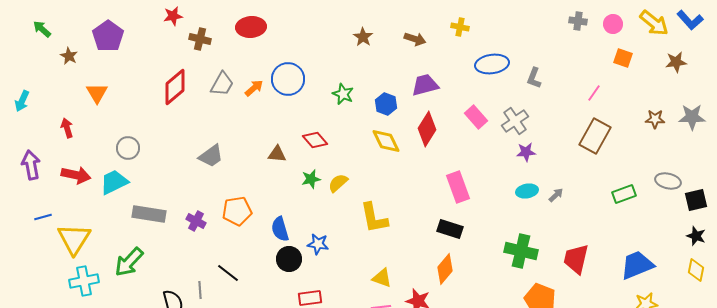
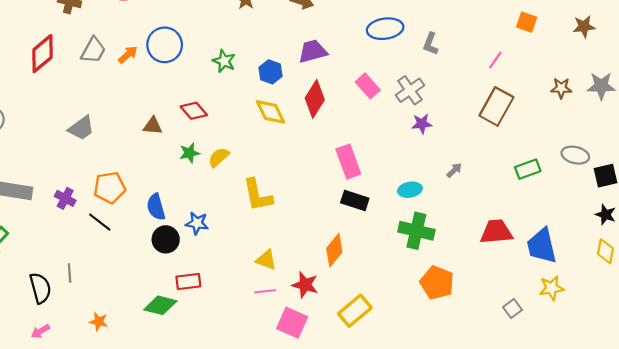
cyan ellipse: (527, 191) -> (410, 190), moved
black rectangle: (450, 229) -> (355, 200), moved
red trapezoid: (576, 259) -> (496, 232), moved, turned 72
blue trapezoid: (637, 265) -> (542, 246), turned -81
black line: (228, 273) -> (100, 222), moved

